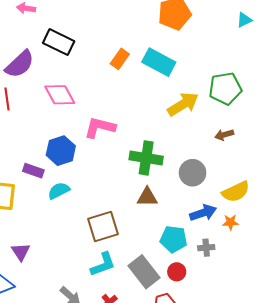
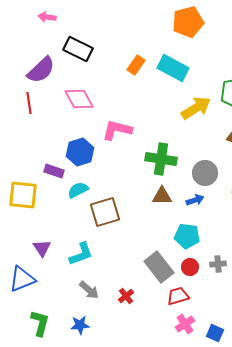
blue arrow: (203, 213) -> (195, 200), moved, size x0.7
brown square: (103, 226) -> (105, 212), moved
gray cross: (206, 248) -> (218, 264), moved
cyan L-shape: (103, 264) -> (81, 254), moved

